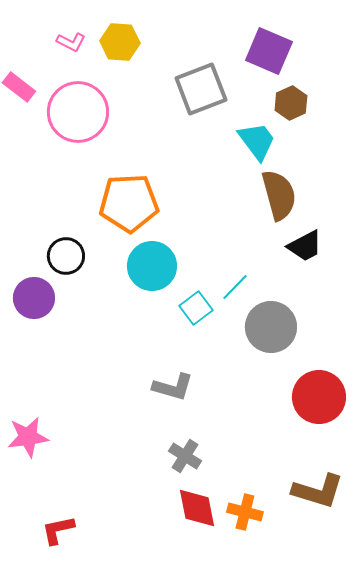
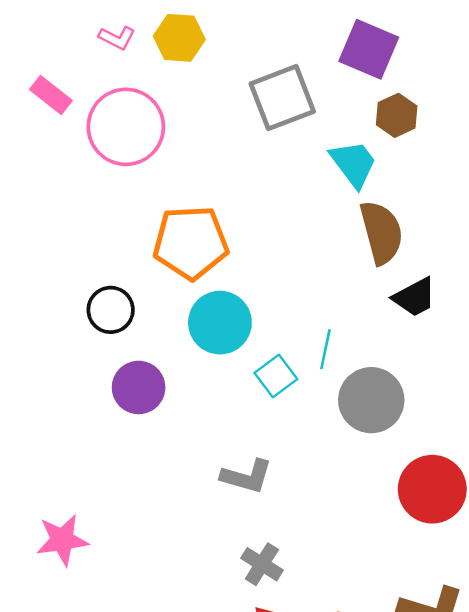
cyan line: (235, 287) -> (325, 349), turned -32
purple circle: (34, 298) -> (139, 387), moved

